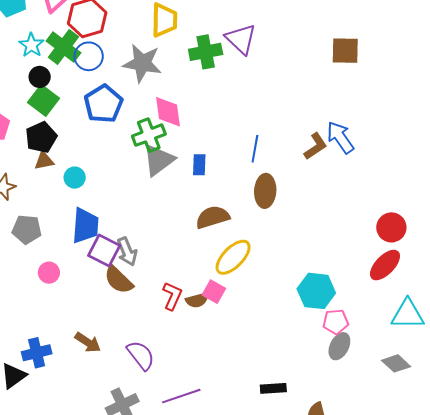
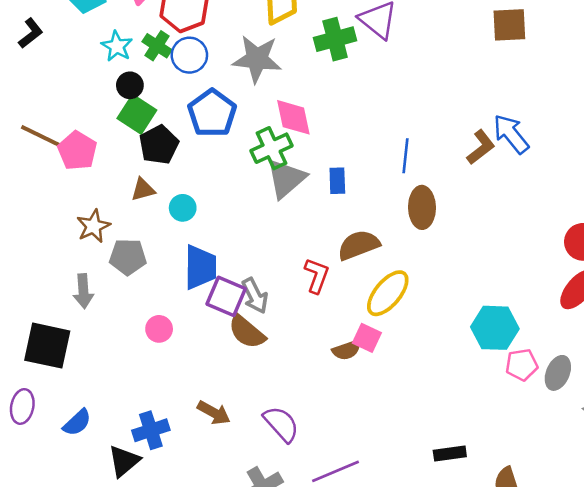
green cross: (63, 47) -> (157, 46), size x0.7
black pentagon: (41, 137) -> (159, 145), moved
gray pentagon: (27, 229) -> (128, 257), moved
red L-shape: (172, 296) -> (317, 276), moved
gray ellipse: (339, 346) -> (558, 373), moved

